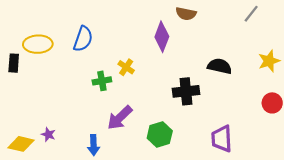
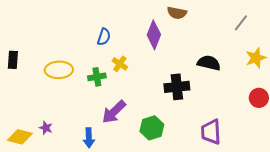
gray line: (251, 14) -> (241, 23), moved
blue semicircle: (83, 39) -> (104, 37), moved, size x0.7
yellow ellipse: (38, 44) -> (59, 70), moved

